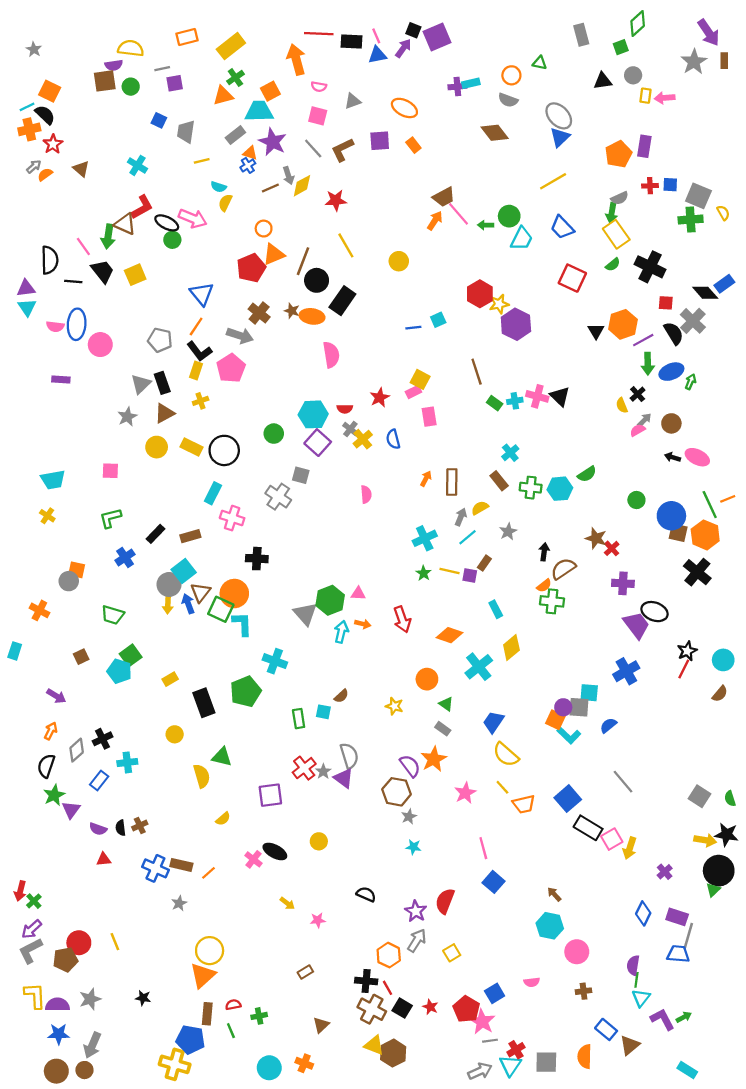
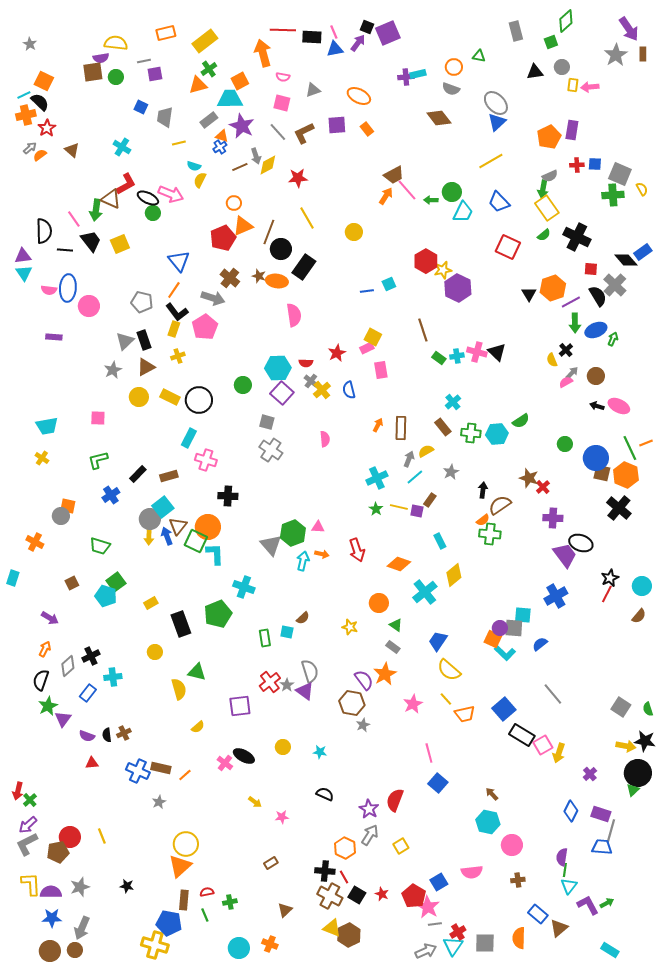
gray cross: (278, 497) -> (271, 450), moved
cyan star: (413, 847) -> (320, 752), moved
pink semicircle: (532, 982) -> (472, 872), size x1.5

